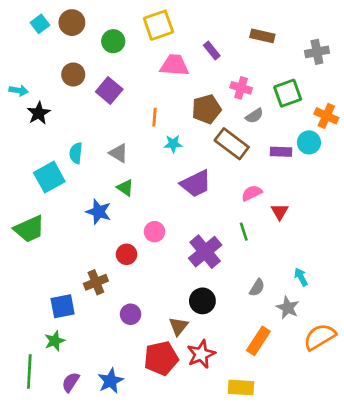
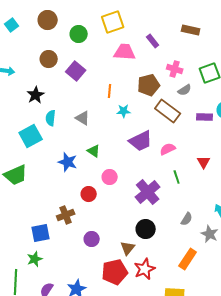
cyan square: (40, 24) -> (12, 25), moved
black star: (39, 113) -> (36, 95), moved
green triangle: (125, 188) -> (94, 151), moved
pink semicircle: (252, 193) -> (168, 149), moved

